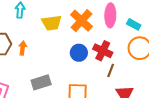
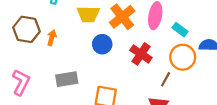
blue circle: (79, 53) -> (102, 44), moved
brown line: (111, 70) -> (166, 79), moved

